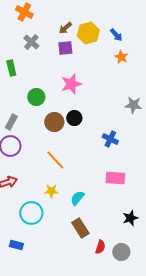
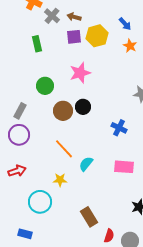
brown arrow: (65, 28) -> (74, 17), turned 56
yellow hexagon: (88, 33) -> (97, 36), moved
gray cross: (31, 42) -> (52, 16), moved
green rectangle: (11, 68) -> (37, 44), moved
cyan semicircle: (77, 198) -> (86, 164), moved

